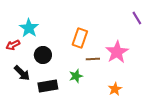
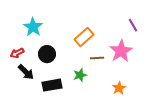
purple line: (137, 18) -> (133, 25), moved
orange rectangle: (80, 38) -> (84, 37), turned 30
red arrow: (13, 45) -> (17, 53), moved

